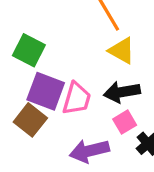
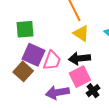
green square: (29, 50) -> (25, 29), turned -36
pink square: (125, 122) -> (80, 77), size x1.5

